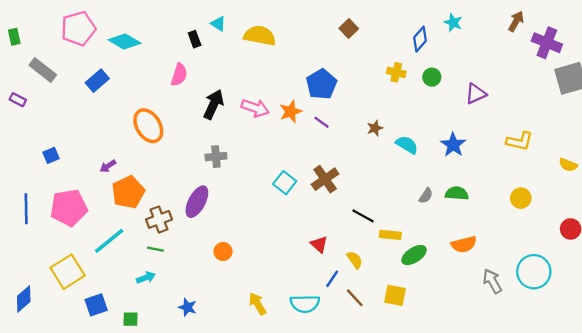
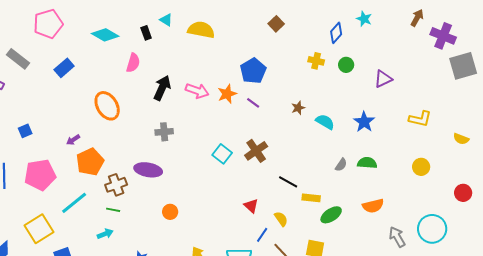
cyan diamond: (125, 42) -> (105, 35), moved
purple ellipse: (197, 202) -> (148, 170), turned 72

